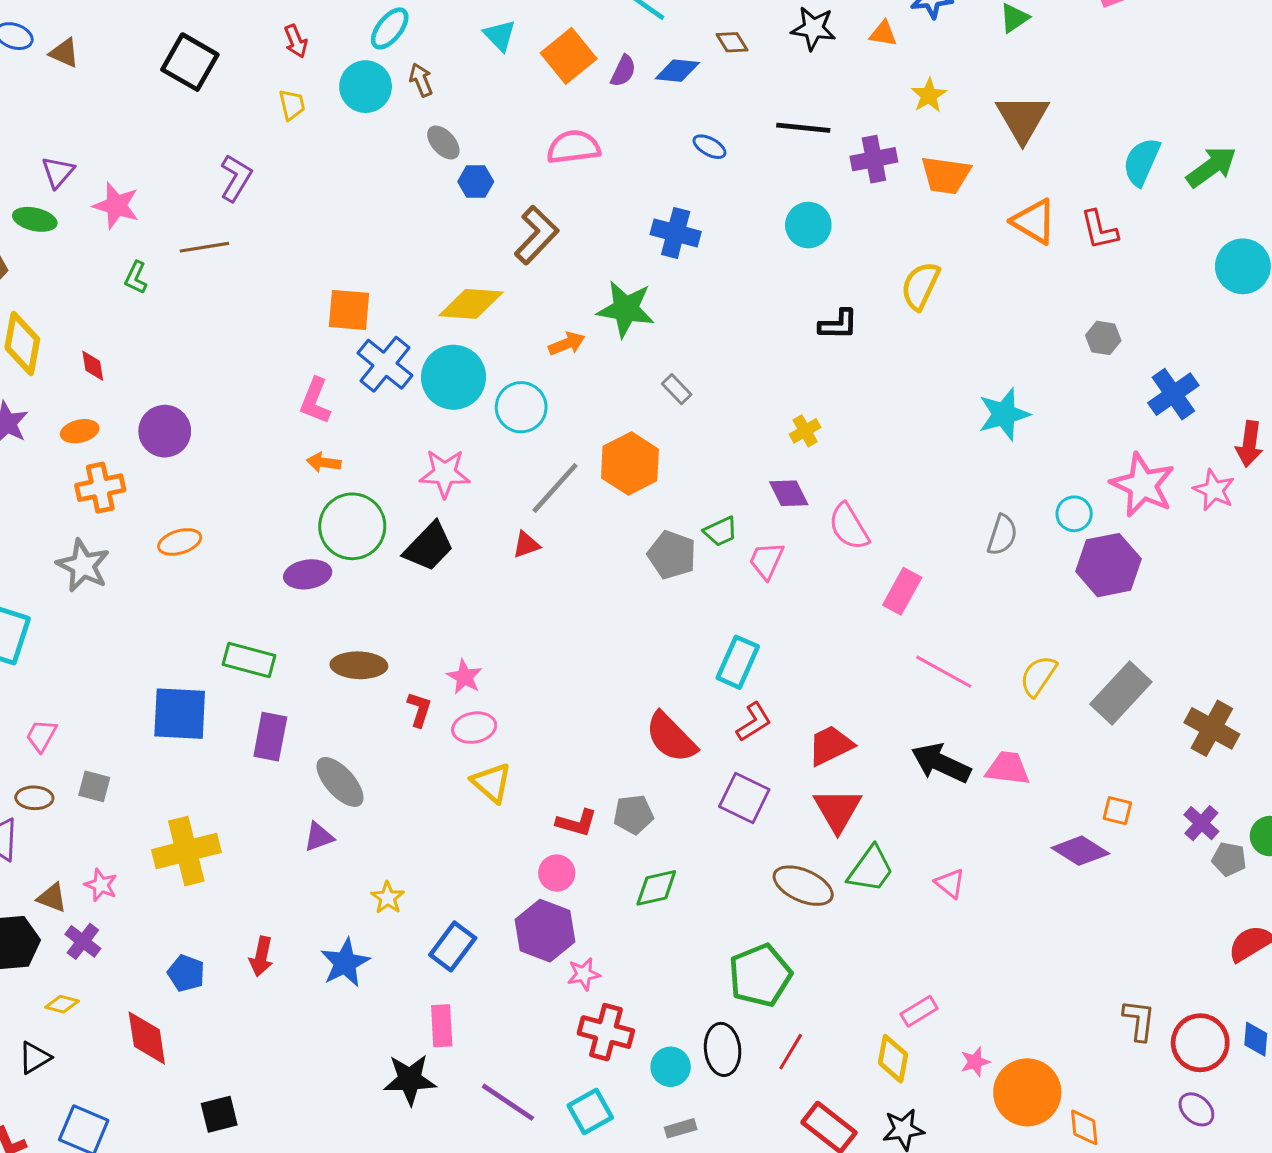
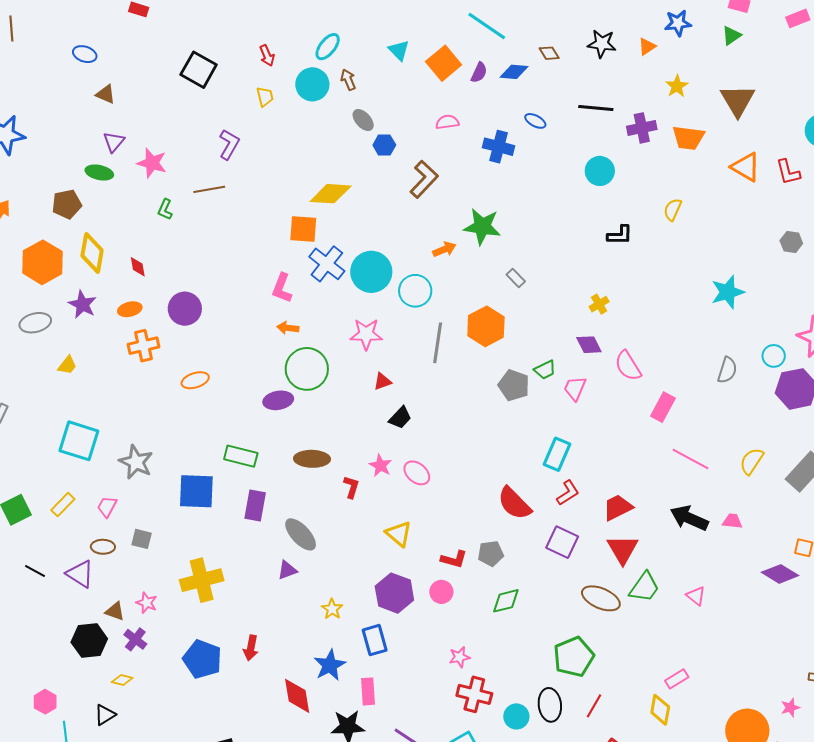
orange triangle: (883, 34) -> (647, 47), turned -42
brown triangle: (64, 53) -> (106, 94), moved
pink semicircle: (573, 147) -> (447, 122), size x0.7
blue cross: (676, 233) -> (499, 147), moved
yellow semicircle: (920, 286) -> (673, 210), size x0.7
yellow diamond: (471, 304) -> (331, 194), moved
gray line: (555, 488) -> (438, 343), turned -33
red triangle: (526, 545) -> (382, 381), moved
black trapezoid: (429, 547) -> (400, 418), moved, size x0.7
gray star: (83, 566) -> (136, 462), moved
pink ellipse: (474, 728) -> (417, 473), moved, turned 52
pink trapezoid: (1008, 768) -> (732, 521), size x0.7
purple hexagon: (545, 931) -> (394, 593), moved
blue rectangle: (453, 946) -> (375, 640), turned -52
blue star: (345, 963) -> (330, 665), moved
blue pentagon: (186, 973) -> (202, 659), size x1.6
red diamond: (147, 1038) -> (297, 696), moved
pink star: (975, 1062) -> (790, 708), moved

